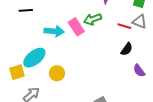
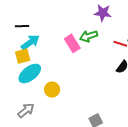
cyan arrow: (54, 31) -> (30, 42), moved, turned -42
yellow square: (17, 72) -> (23, 56), moved

